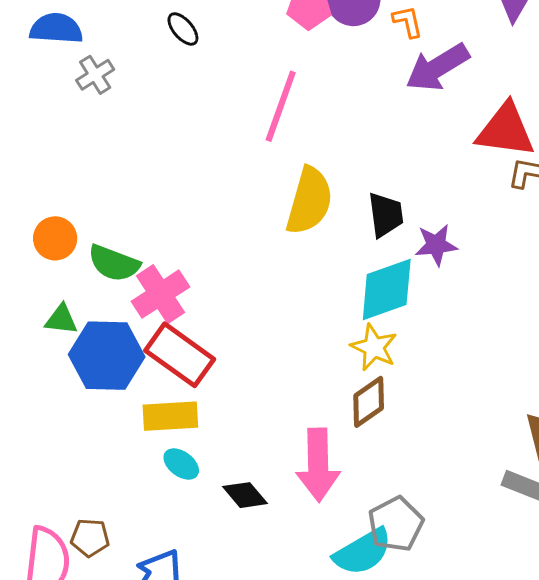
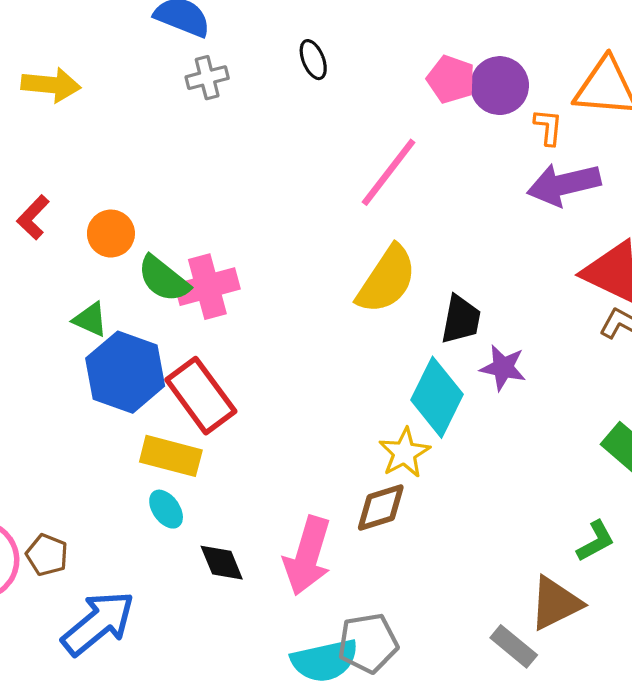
cyan diamond: (387, 289) -> (437, 397), turned -62
pink cross: (160, 294) -> (207, 287), moved

